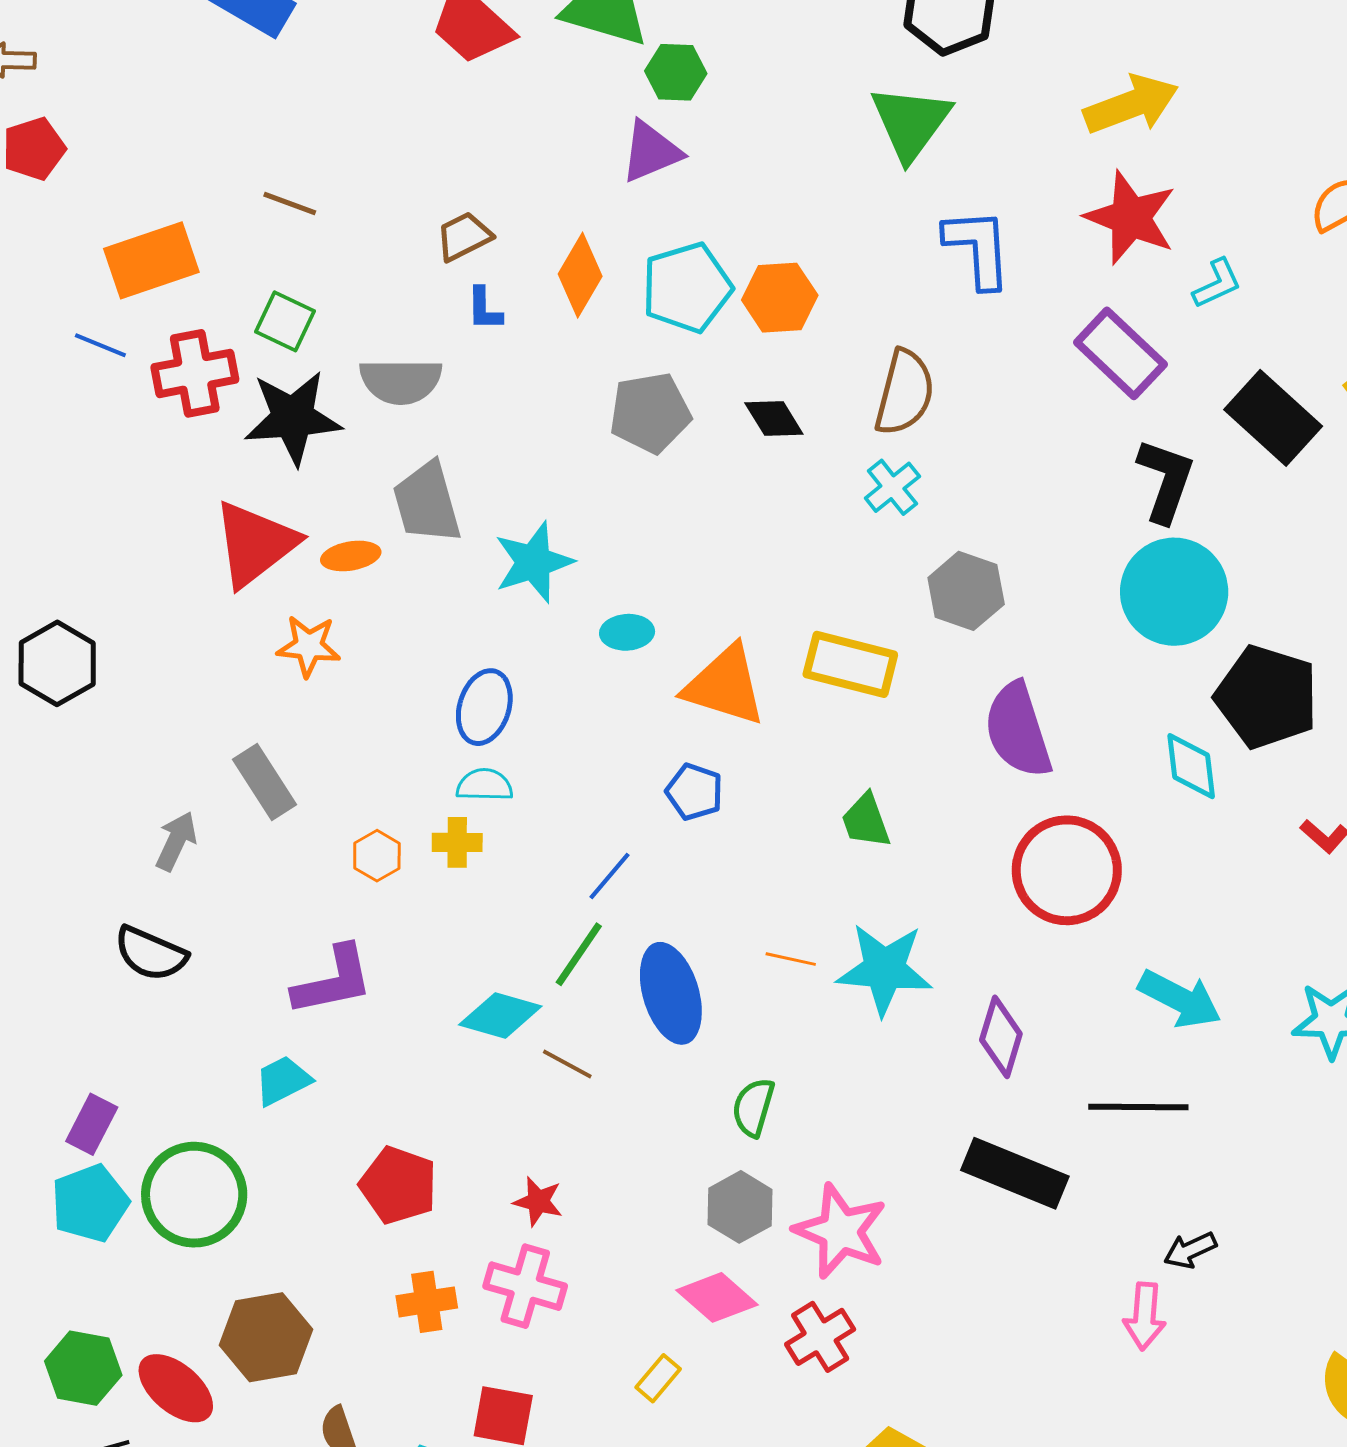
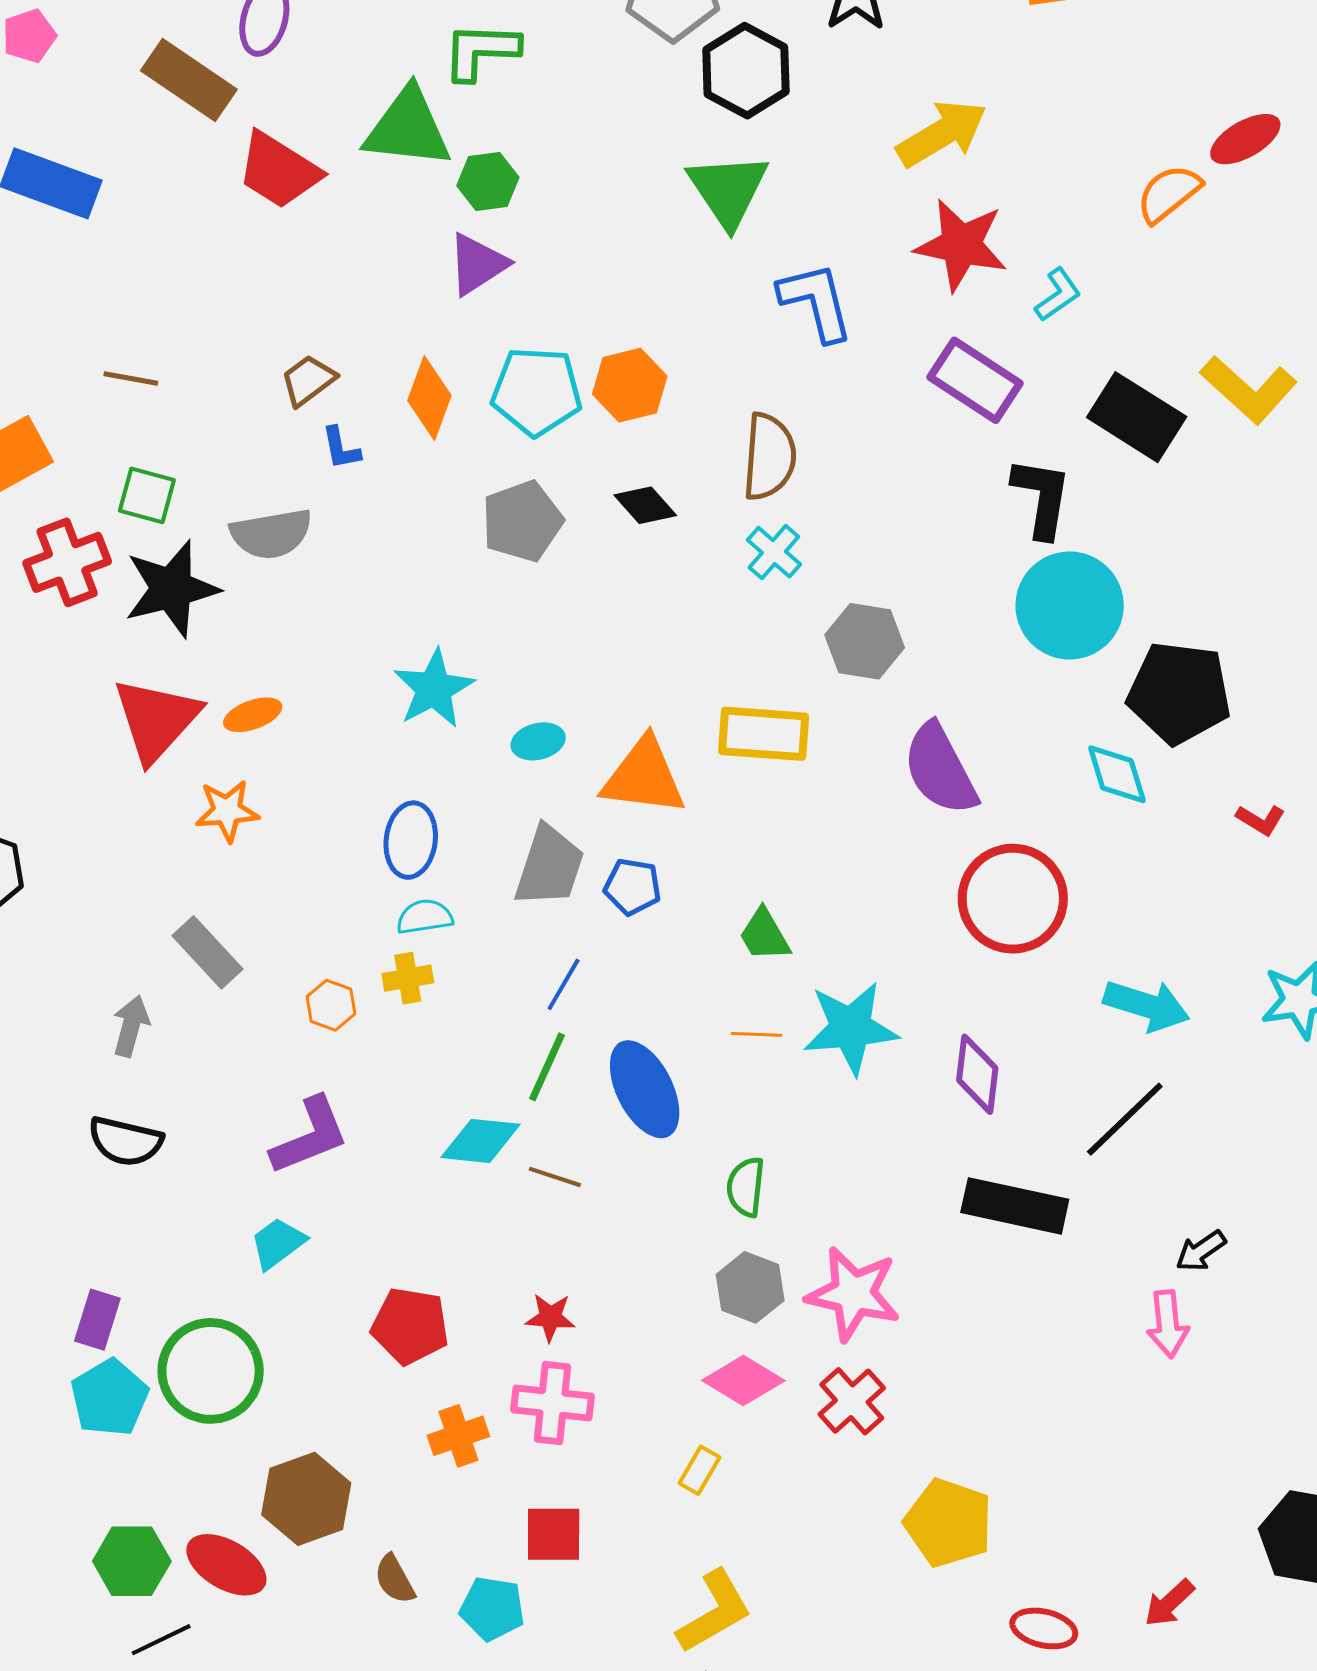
cyan pentagon: (687, 288) -> (537, 392), turned 30
gray trapezoid: (427, 503) -> (549, 866), moved, turned -136
green trapezoid: (866, 821) -> (764, 935), moved
black line: (1138, 1107) -> (1125, 1119), turned -34

